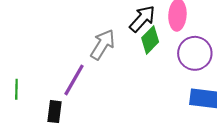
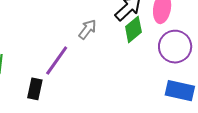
gray arrow: (103, 44) -> (87, 29), size x0.7

